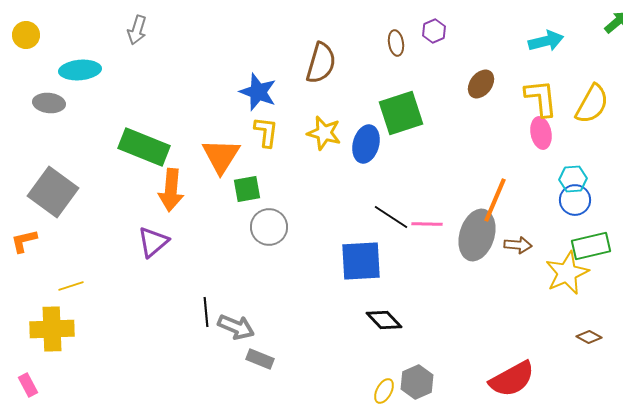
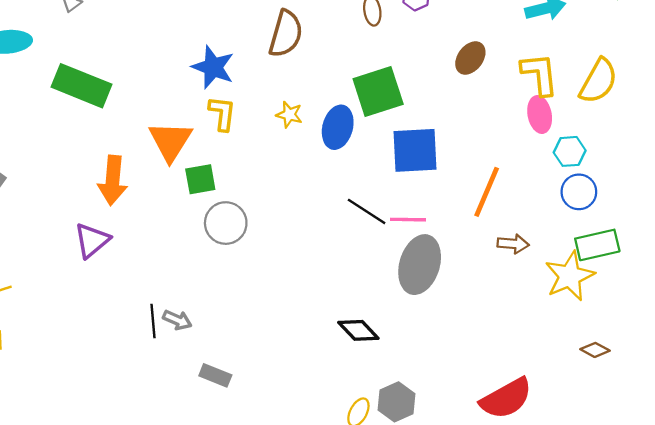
yellow star: (324, 133) -> (289, 115), size x0.7
green rectangle: (144, 147) -> (81, 86), moved
cyan hexagon: (573, 179) -> (570, 151), moved
gray ellipse: (477, 235) -> (420, 265), moved
blue square: (361, 261) -> (415, 150), moved
gray arrow: (236, 327) -> (177, 320), moved, size x0.7

